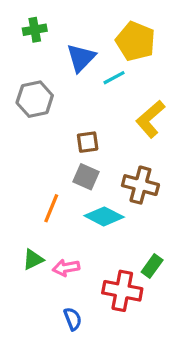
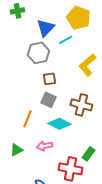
gray hexagon: (35, 99) -> (38, 53), moved
pink arrow: (66, 268) -> (44, 146), moved

